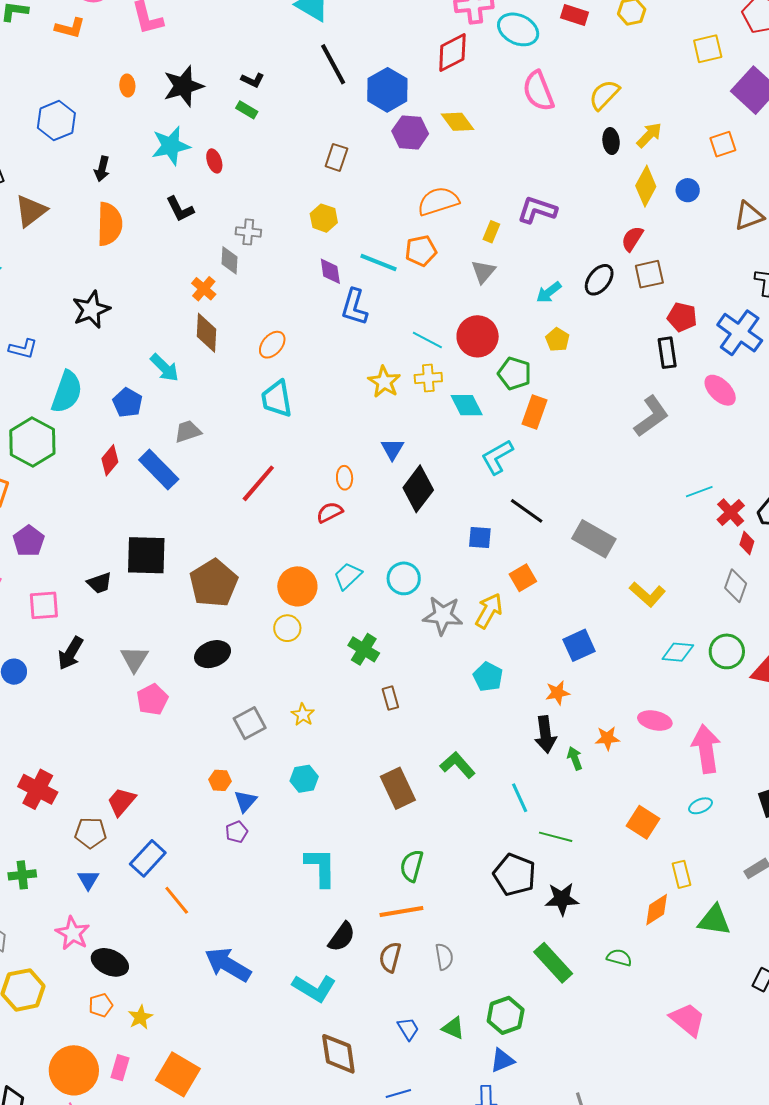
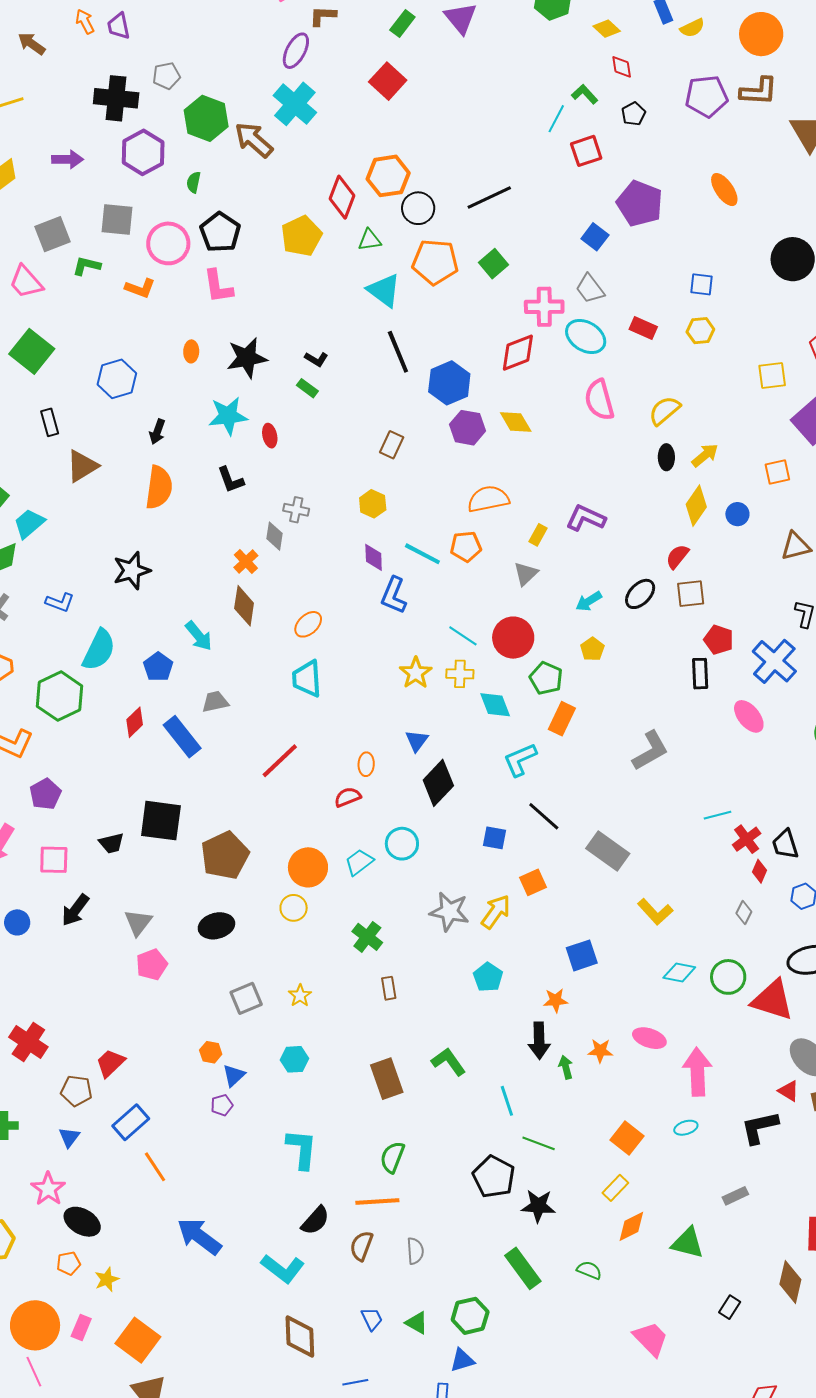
gray L-shape: (651, 416) -> (650, 751), moved
cyan circle: (404, 578) -> (402, 844), moved
gray diamond: (736, 586) -> (744, 912), size x0.7
yellow rectangle: (682, 874) -> (615, 1188), moved, turned 52

